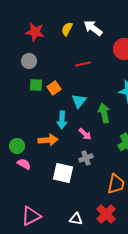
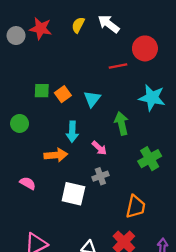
gray circle: (29, 61) -> (16, 36), moved
red line: (83, 64) -> (118, 66), moved
cyan triangle: (79, 101) -> (92, 99), moved
green circle: (17, 146) -> (20, 123), moved

